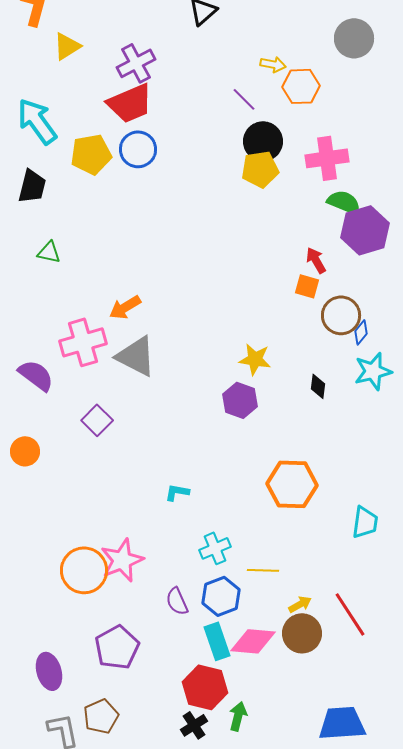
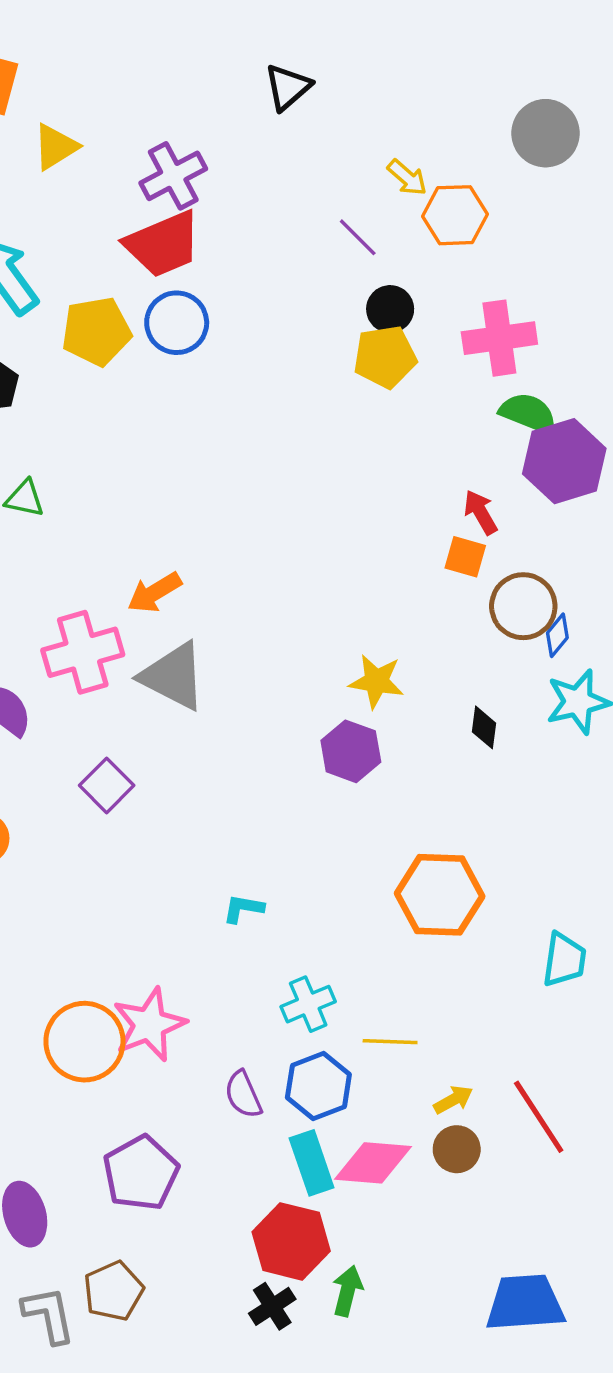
yellow arrow: (273, 64) -> (407, 178), turned 30
black circle: (263, 141) -> (390, 309), size x0.7
brown circle: (302, 633) -> (457, 1149), size x0.7

